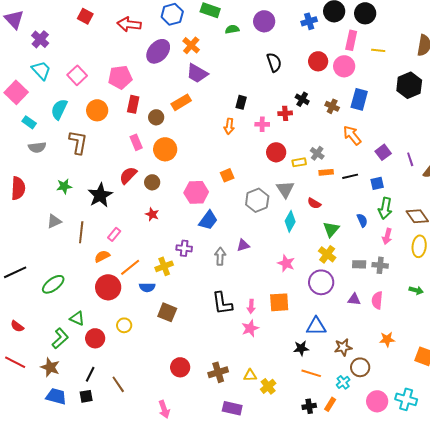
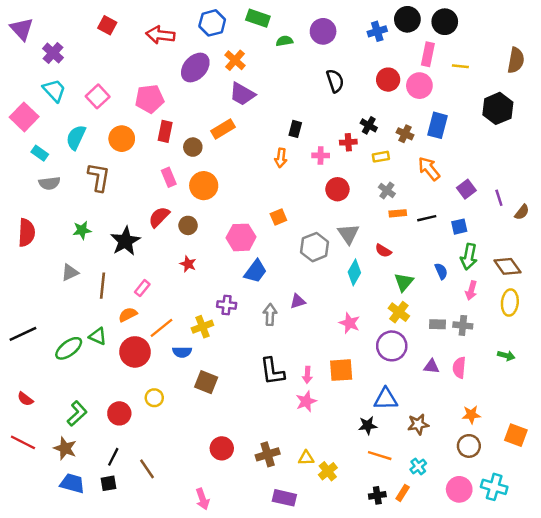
yellow rectangle: (299, 162) -> (381, 157), moved
green triangle: (77, 318) -> (98, 336), moved
brown circle: (360, 367) -> (469, 446), moved

